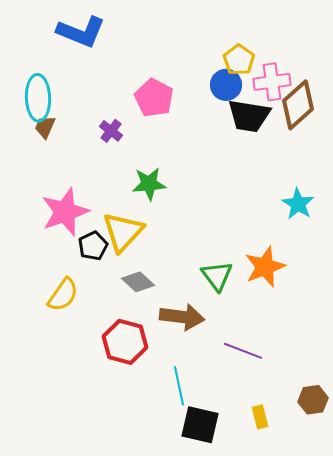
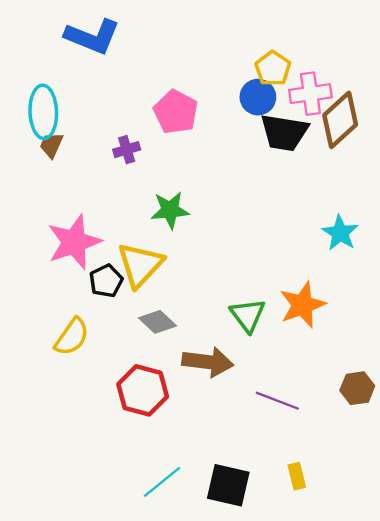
purple cross: (111, 131) -> (127, 150), turned 35
cyan line: (179, 386) -> (162, 482), moved, turned 63
brown hexagon: (313, 400) -> (357, 388), moved

